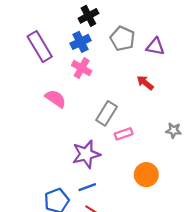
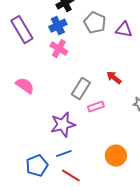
red arrow: (145, 83) -> (114, 78), moved
pink semicircle: (56, 99) -> (25, 86), moved
orange circle: (146, 175) -> (116, 156), moved

